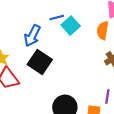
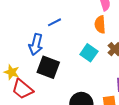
cyan square: (71, 26) -> (89, 53), moved

